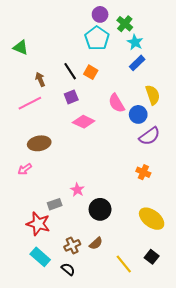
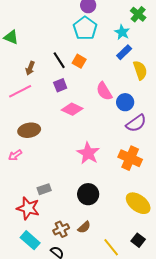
green cross: (125, 24) -> (138, 14), moved
brown arrow: (40, 79) -> (30, 68), turned -136
yellow semicircle: (153, 95) -> (140, 70), moved
orange cross: (143, 172) -> (130, 158), size x1.6
pink star: (77, 190) -> (88, 153), moved, size x1.6

